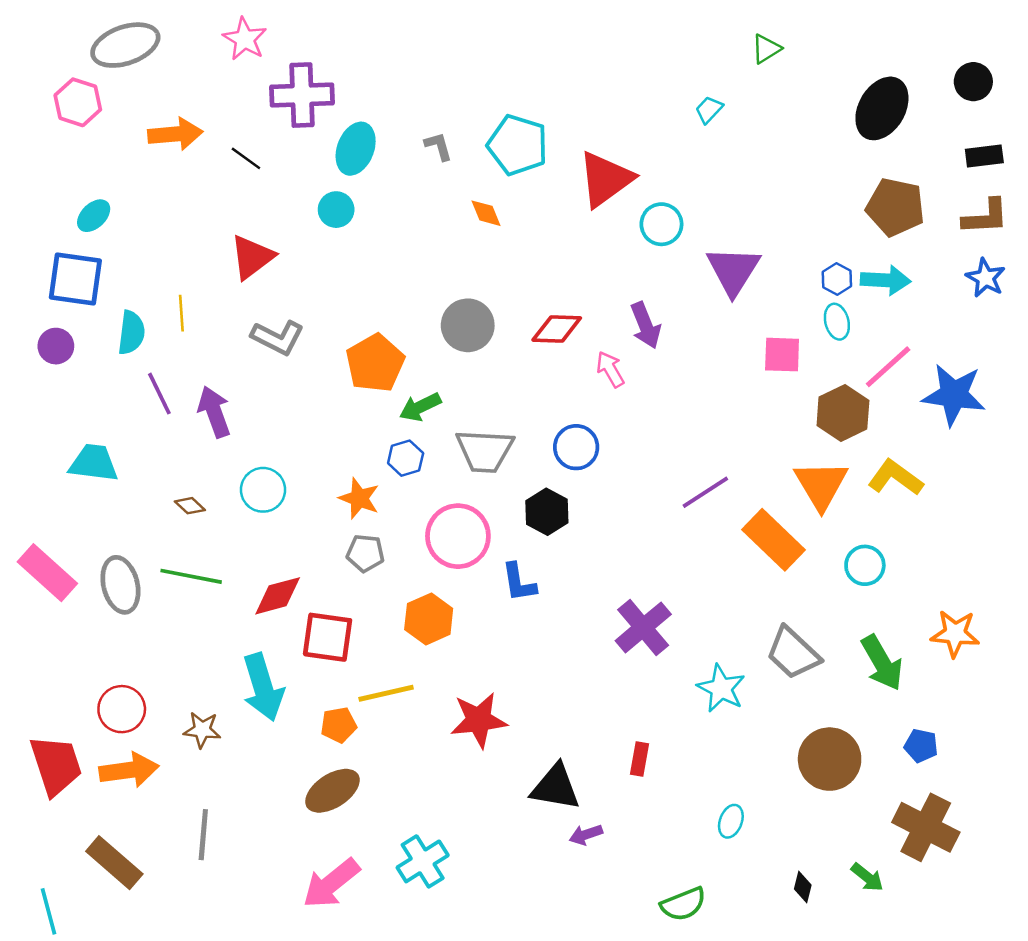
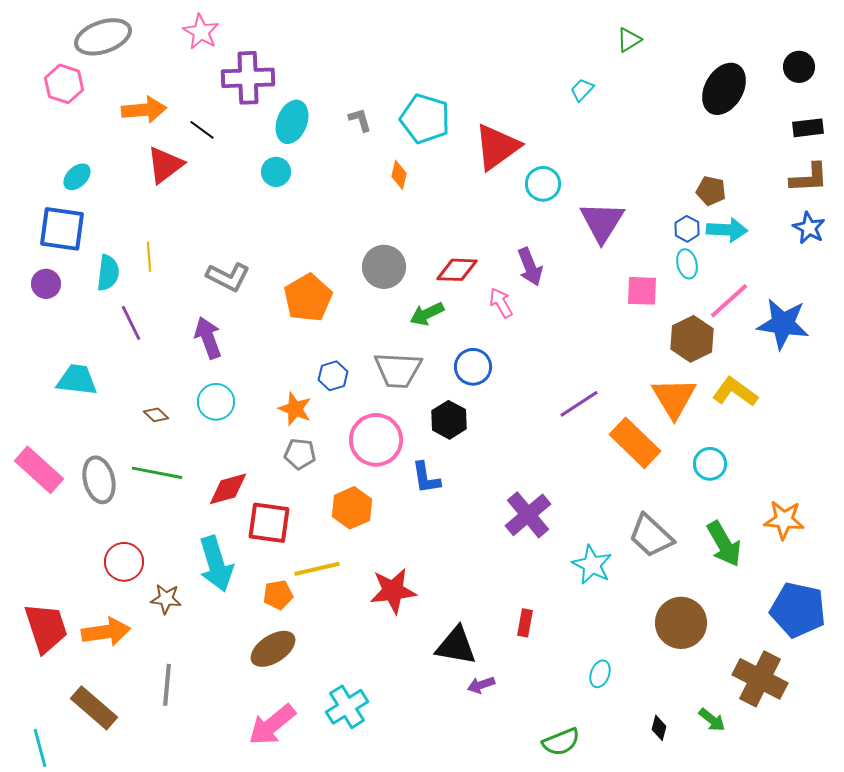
brown pentagon: (895, 207) -> (711, 191), moved, size x0.6
orange diamond: (486, 213) -> (399, 175), turned 36
red triangle: (252, 257) -> (165, 165), moved
green arrow: (420, 407) -> (427, 314), moved
purple arrow: (214, 412) -> (208, 338), moved
red circle: (122, 709) -> (124, 562), moved
blue pentagon: (921, 746) -> (798, 610), moved, size x2.0

